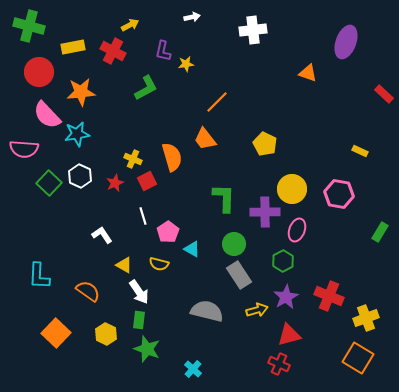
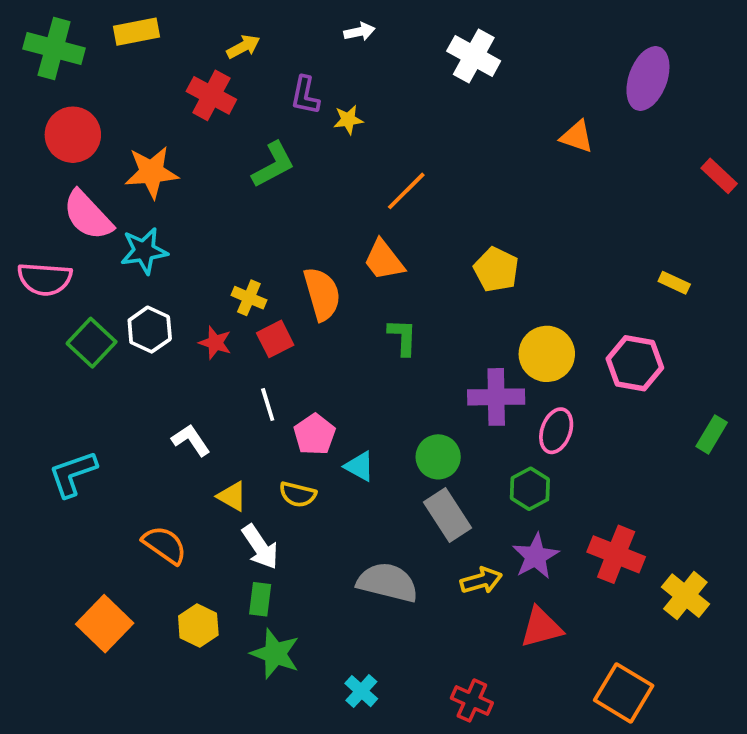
white cross: (253, 30) -> (474, 56), turned 36
yellow rectangle: (73, 47) -> (137, 32), moved
red star: (115, 183) -> (215, 343), turned -30
green L-shape: (224, 198) -> (403, 337), moved, size x0.7
cyan L-shape: (39, 276) -> (73, 474), moved, turned 68
yellow cross: (366, 318) -> (685, 596), turned -30
orange square: (358, 358) -> (624, 693), moved
red cross: (279, 364) -> (472, 700), moved

